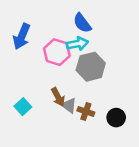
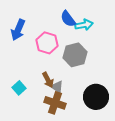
cyan arrow: (77, 44) -> (84, 25), moved
brown cross: (86, 112) -> (55, 103), moved, size x1.5
black circle: (116, 118) -> (96, 97), size x1.6

